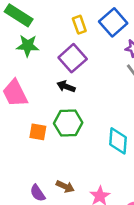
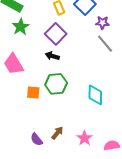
green star: (28, 46) -> (21, 27), turned -30
brown arrow: (65, 187) -> (57, 133), turned -72

